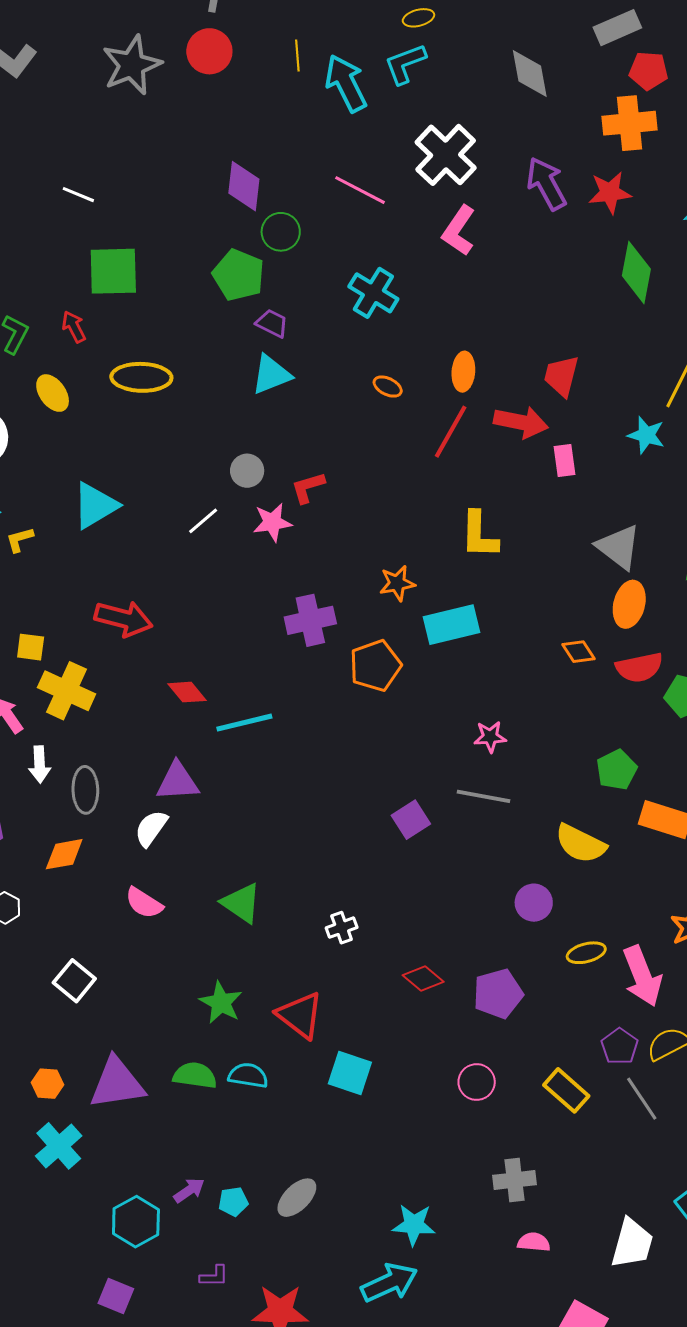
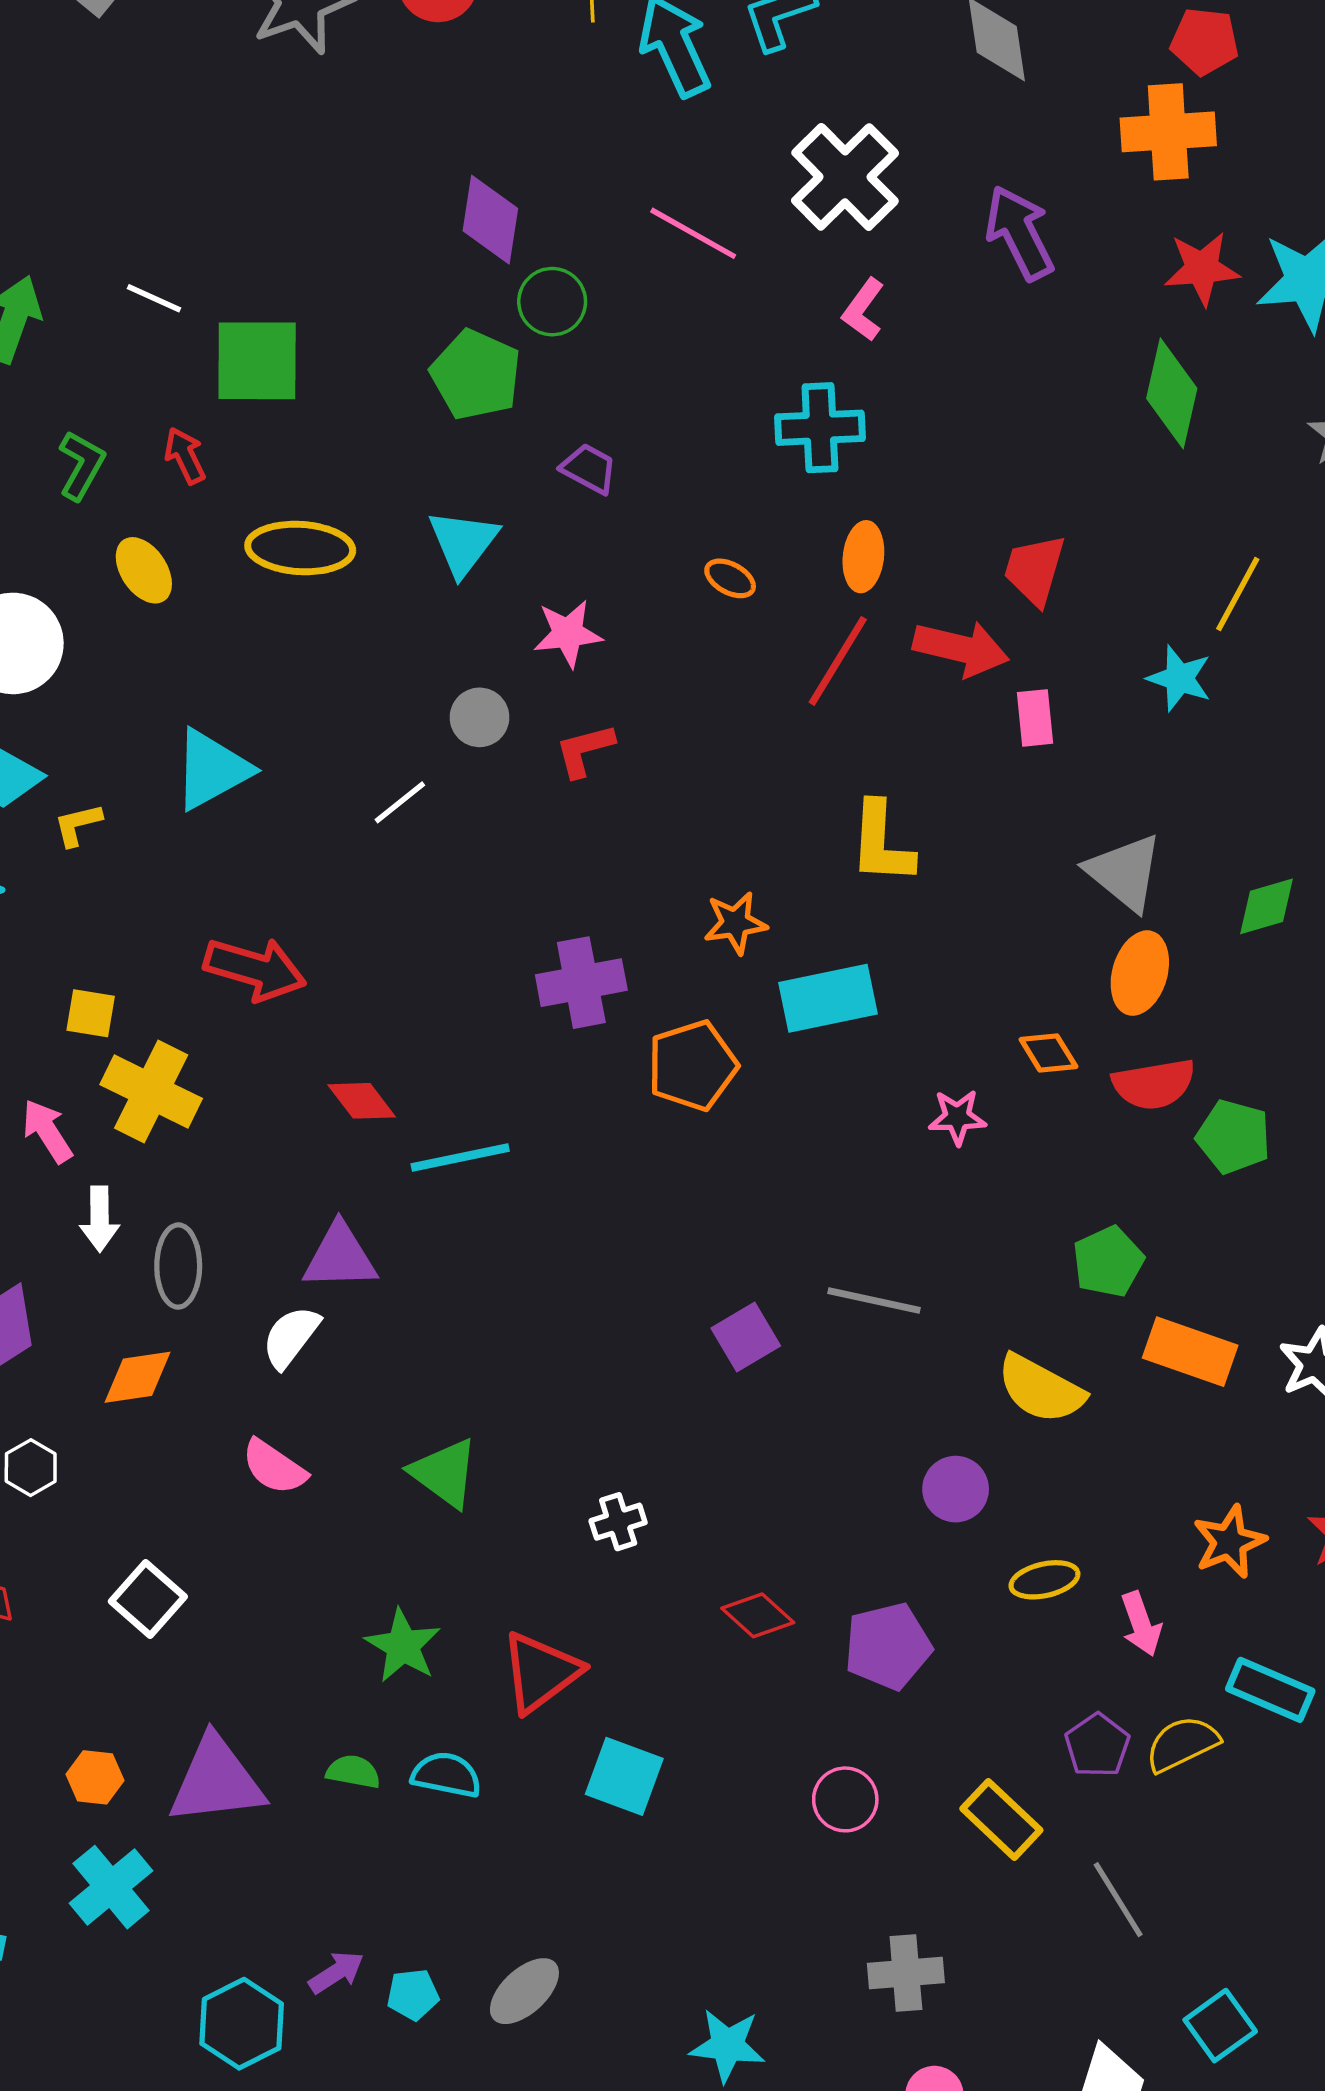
red star: (610, 193) -> (1202, 268), moved
white line: (78, 195) -> (154, 298), moved
pink L-shape: (459, 231) -> (863, 310), size x0.7
cyan cross: (373, 293) -> (820, 428), moved, turned -36
purple trapezoid: (272, 323) -> (589, 469), moved
cyan triangle: (271, 375) -> (463, 542), moved, turned -33
pink star: (272, 522) -> (568, 633), moved
pink star: (490, 737) -> (957, 1117), moved
pink arrow: (642, 976) -> (1141, 1624), size x0.6
red triangle: (300, 1015) -> (541, 1672), turned 44
green semicircle: (195, 1075) -> (353, 1772), size x0.7
gray line: (642, 1099) -> (1118, 1900), moved

